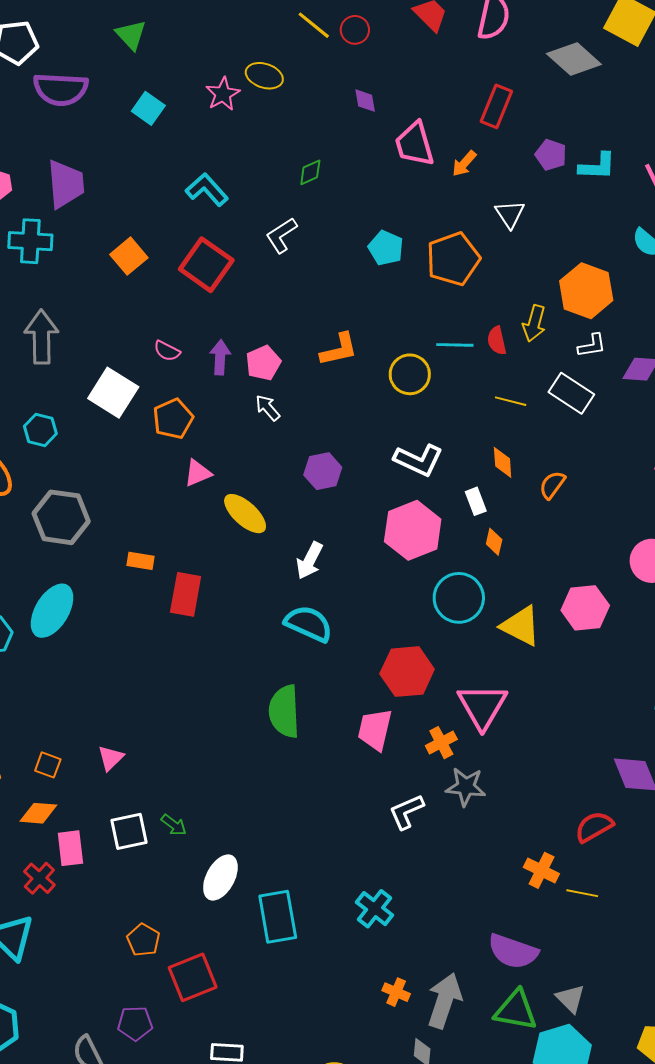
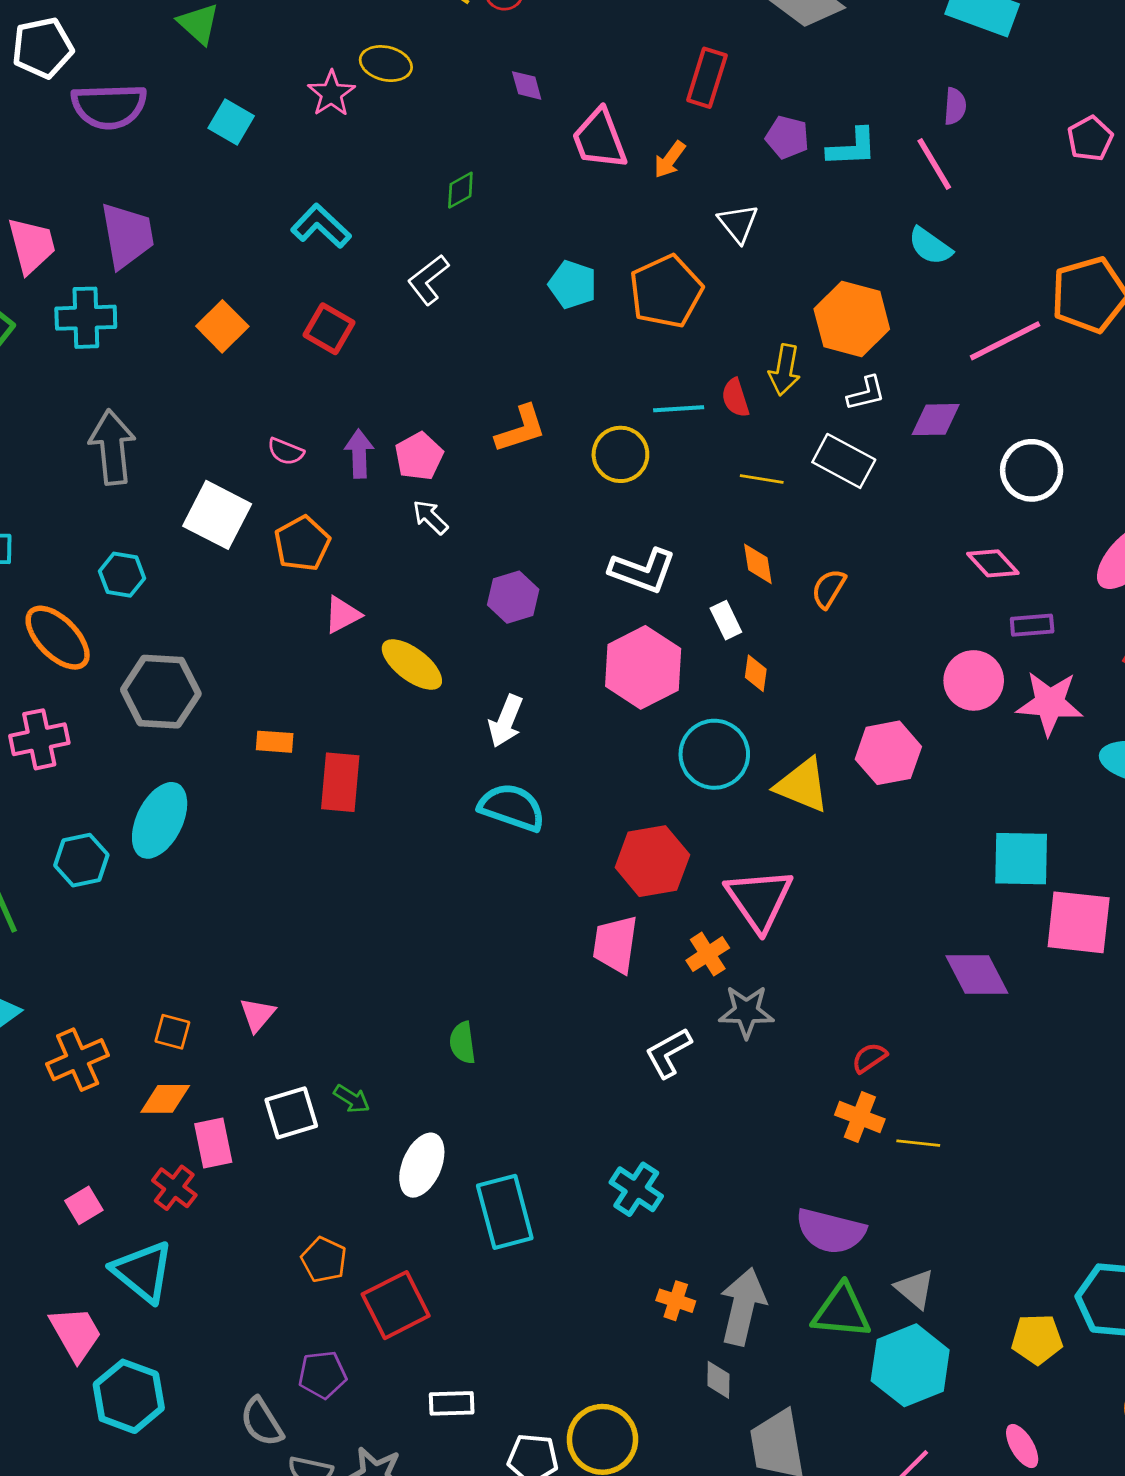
red square: (206, 265) -> (329, 329), size x0.7
green semicircle: (284, 711) -> (463, 1043), moved, size x0.6
red semicircle: (594, 827) -> (869, 1058), moved, size x0.7

